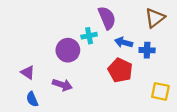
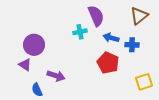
purple circle: (68, 50) -> (34, 45), moved
yellow square: (160, 91) -> (144, 82), turned -30
blue semicircle: (32, 99) -> (37, 90), moved

